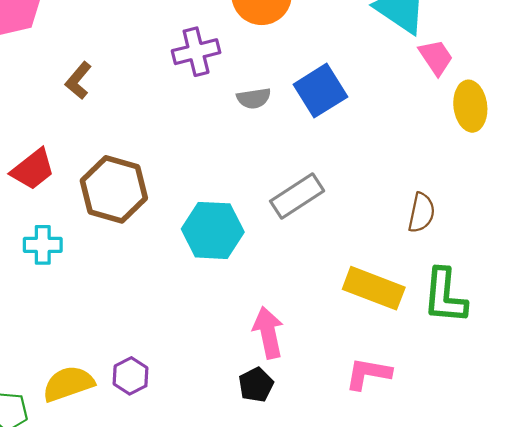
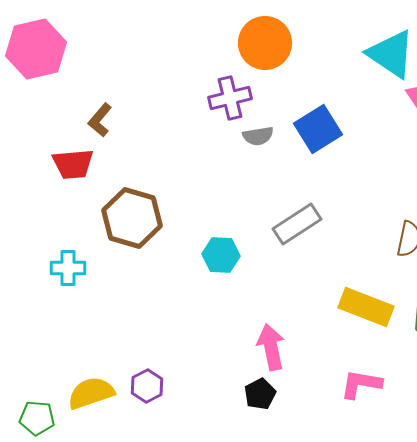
purple cross: (196, 52) -> (230, 98), moved
red trapezoid: (33, 169) -> (73, 164), moved, turned 33
cyan hexagon: (213, 230) -> (221, 255), size x0.7

